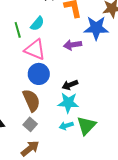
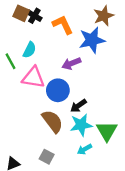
blue circle: (39, 74) -> (58, 90), moved
brown semicircle: (31, 100) -> (52, 121), moved
green triangle: (86, 125) -> (107, 131), moved

